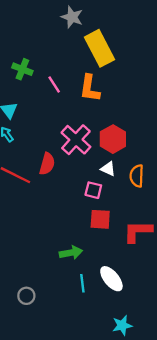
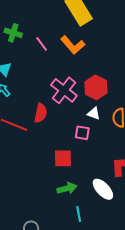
orange L-shape: (90, 88) -> (73, 45), turned -45
red square: (100, 219) -> (63, 158), moved
white ellipse: (111, 279) -> (103, 189), moved

